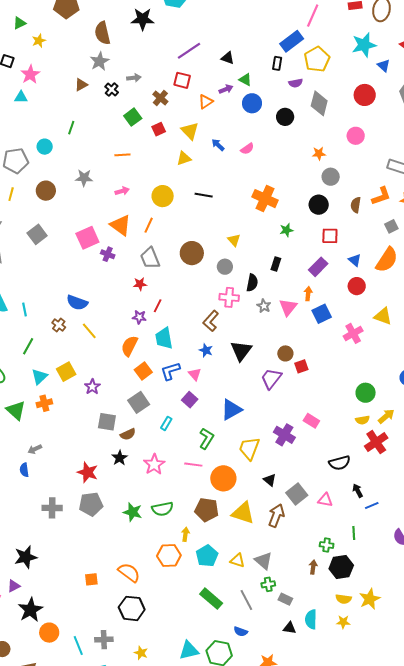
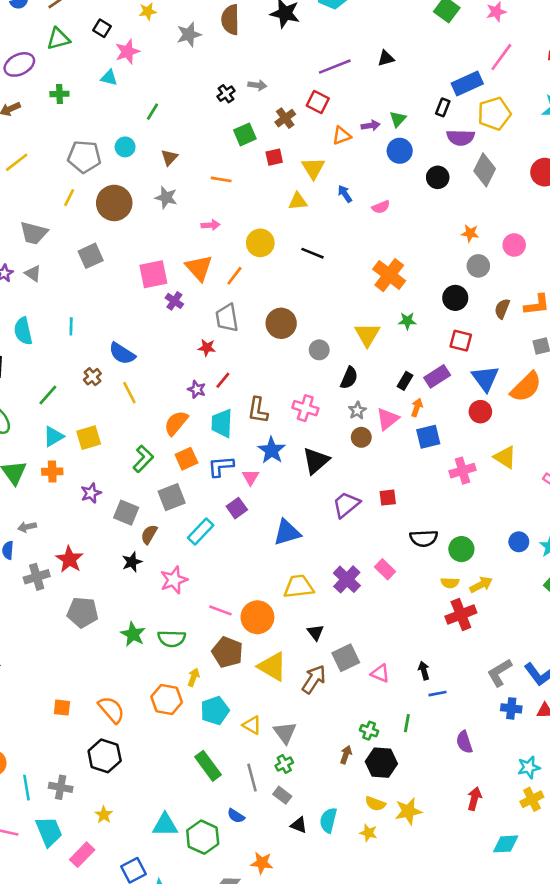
black triangle: (228, 58) -> (386, 58), moved, turned -48
gray star: (100, 61) -> (189, 34), moved
green triangle: (245, 80) -> (398, 119), turned 32
purple semicircle: (296, 83) -> (461, 137), size x1.5
brown triangle: (81, 85) -> (169, 157), moved, turned -32
green line: (71, 128) -> (153, 112), moved
pink circle: (356, 136) -> (514, 245), moved
brown circle: (46, 191) -> (114, 203), size x1.4
yellow triangle: (234, 240) -> (367, 335), moved, size x1.5
blue triangle: (355, 260) -> (485, 378), size x1.6
black rectangle: (276, 264) -> (405, 381), moved
pink cross: (229, 297) -> (305, 408), moved
cyan line: (24, 309) -> (71, 326), moved
brown L-shape: (211, 321) -> (258, 410), moved, turned -45
blue star: (206, 350) -> (272, 450), size x1.5
brown circle: (285, 353) -> (361, 437), moved
purple star: (92, 387) -> (91, 493), moved
cyan rectangle: (166, 423) -> (201, 532), size x1.5
brown semicircle: (128, 434) -> (149, 534), turned 133
green L-shape: (206, 438) -> (143, 459), moved
yellow trapezoid: (249, 448) -> (299, 587), turned 50
black semicircle: (340, 463) -> (424, 538), moved
pink line: (193, 465) -> (220, 610), moved
red star: (88, 472) -> (69, 559), moved
gray cross: (52, 508) -> (37, 577), moved, turned -30
green cross: (268, 584) -> (284, 764), turned -32
gray rectangle: (285, 599) -> (282, 795), moved

